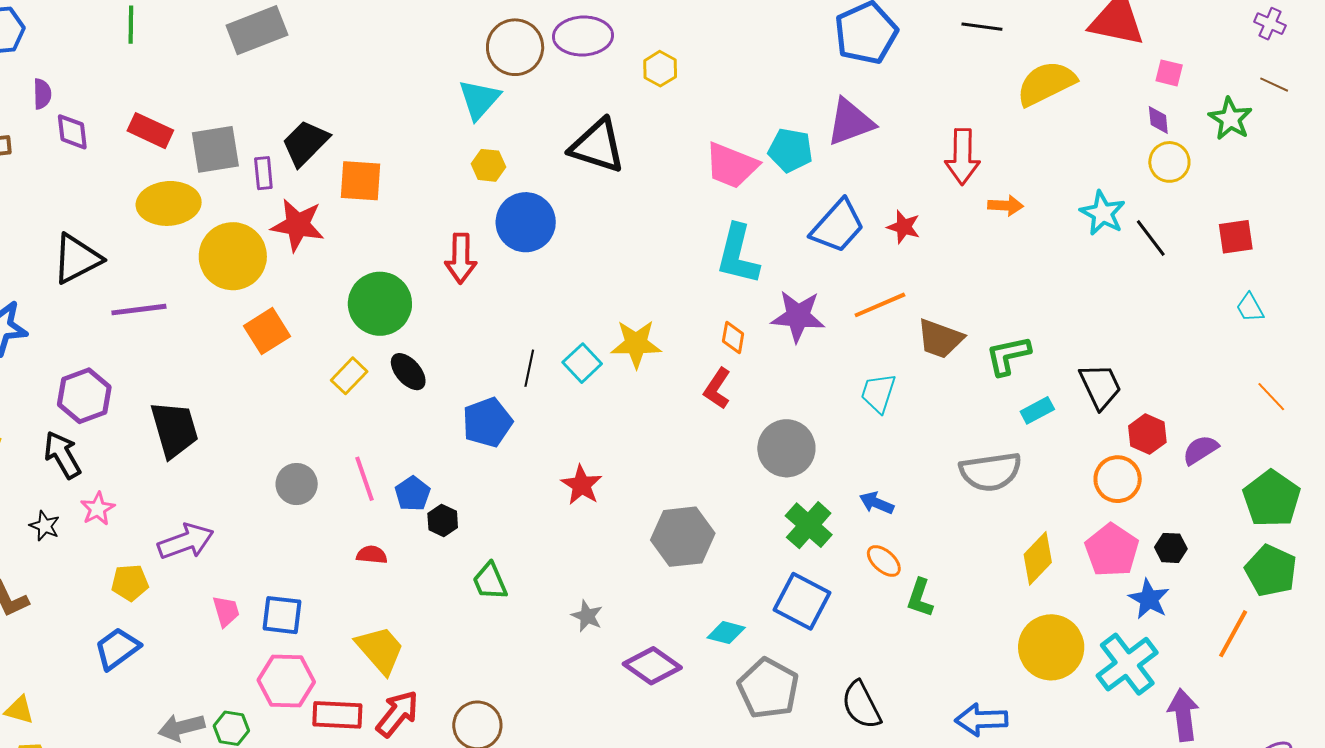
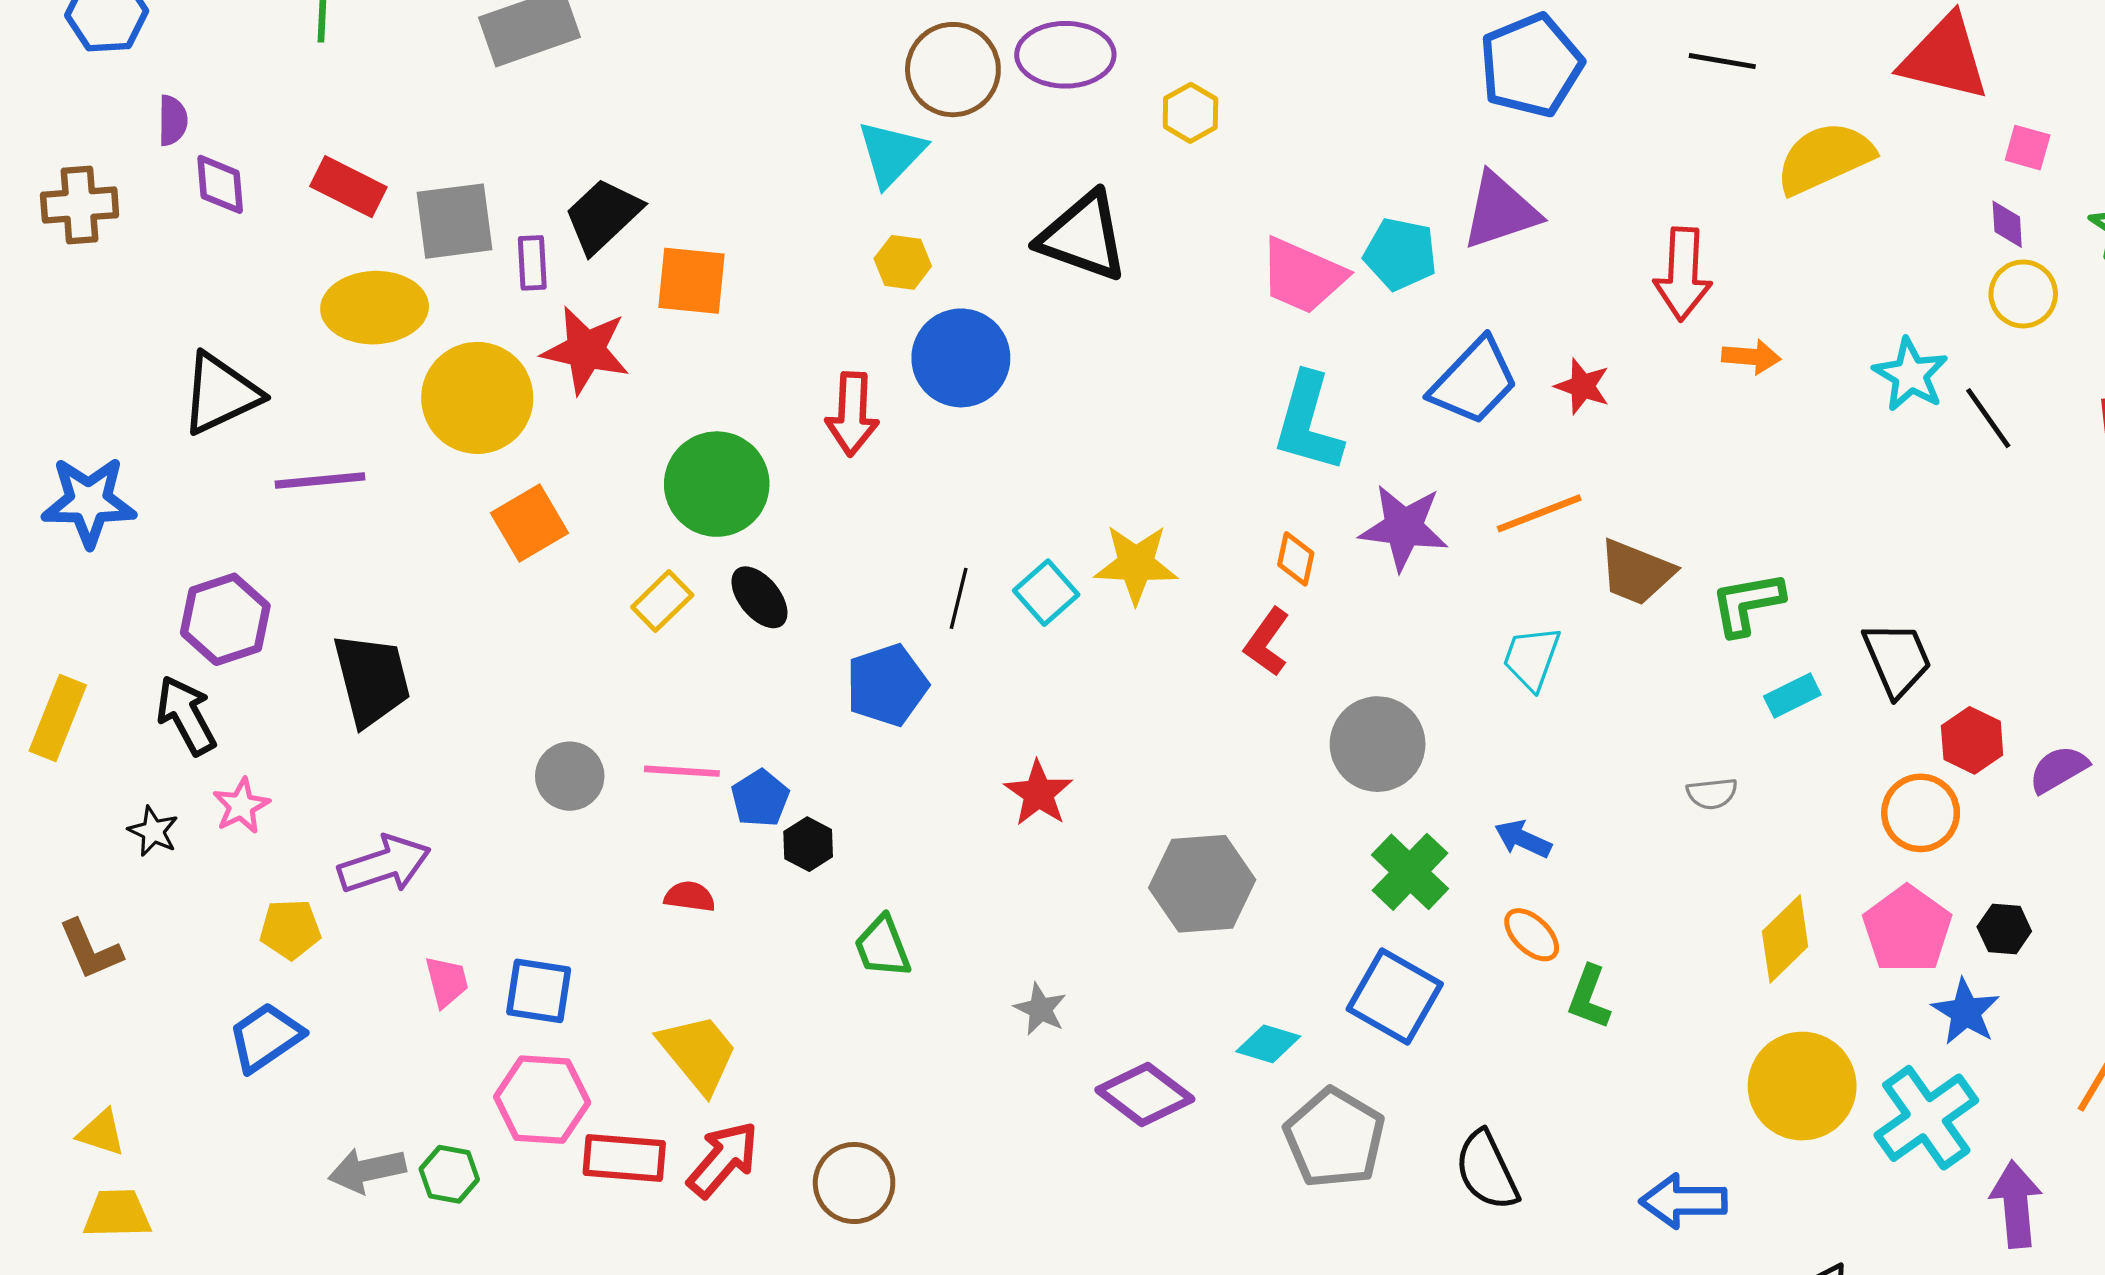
gray semicircle: (991, 472) -> (1712, 794), size x0.5
pink line: (365, 479) -> (682, 771), turned -69

